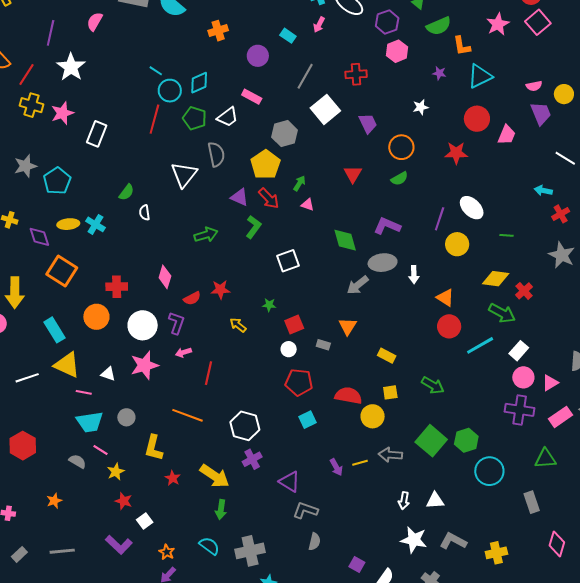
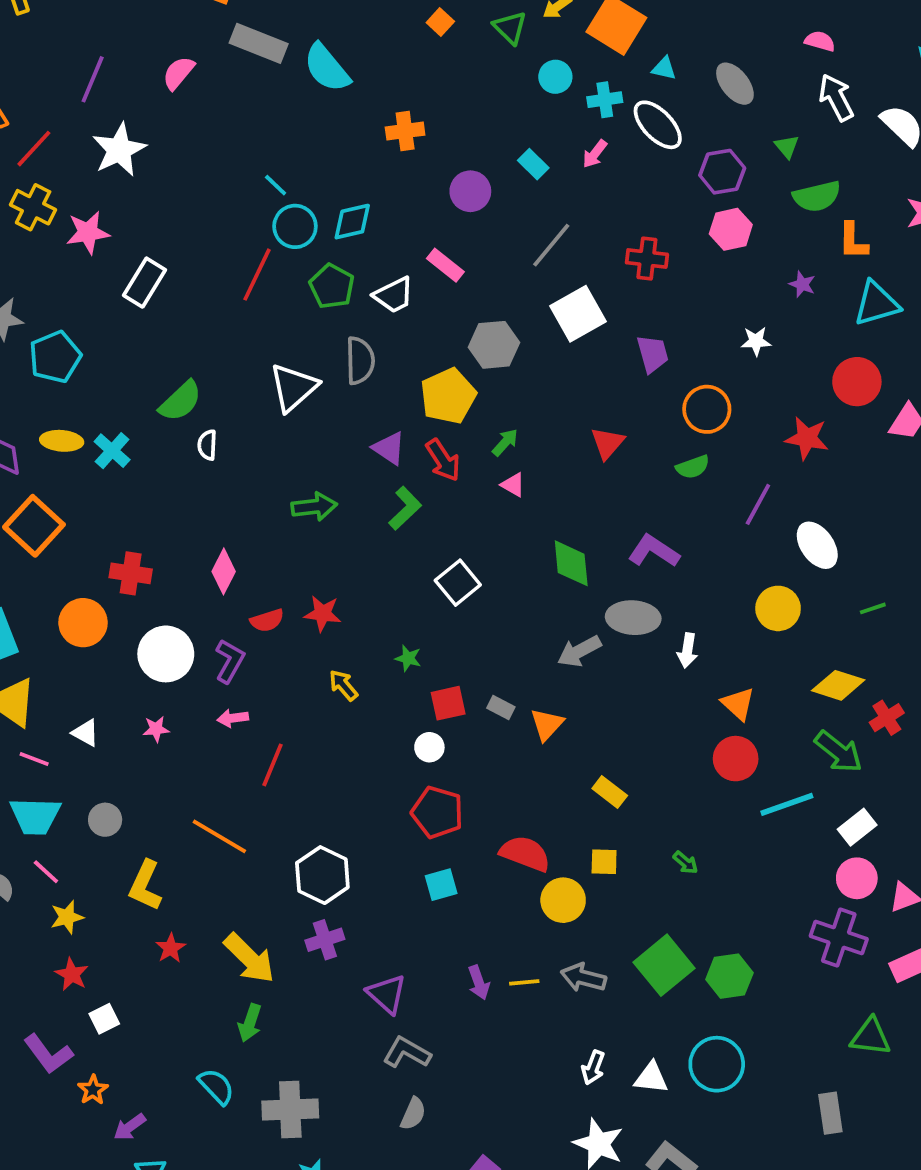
green semicircle: (126, 192) -> (180, 401), size x1.4
purple line: (440, 219) -> (758, 504), moved
green line: (506, 235) -> (873, 608), turned -32
white square: (288, 261) -> (458, 583), turned -30
gray rectangle: (323, 345) -> (501, 707), moved
pink star: (144, 365) -> (156, 729), size x0.5
green arrow: (433, 385) -> (686, 863), size x0.6
cyan circle: (489, 471) -> (717, 1064), moved
orange star: (167, 552) -> (93, 1090), moved

